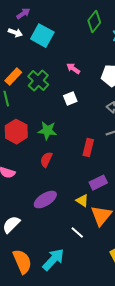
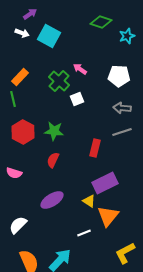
green diamond: (94, 22) -> (101, 22), turned 70
green cross: (38, 81) -> (59, 81), moved
purple rectangle: (98, 183) -> (105, 183), size x1.4
white line: (77, 233) -> (84, 233), turned -64

